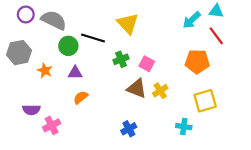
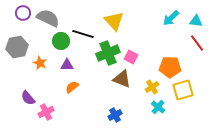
cyan triangle: (216, 11) -> (196, 21), moved
red line: (216, 36) -> (197, 43), moved
green cross: (121, 59) -> (108, 53), size x1.6
orange pentagon: (197, 62) -> (170, 67), moved
yellow cross: (160, 91) -> (152, 87), moved
purple semicircle: (31, 110) -> (28, 98), turned 49
cyan cross: (184, 127) -> (158, 107), moved, turned 32

